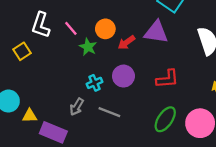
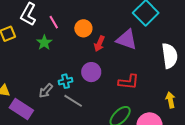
red arrow: (126, 42) -> (99, 44), turned -42
green star: (88, 47) -> (44, 43), moved
cyan cross: (94, 83) -> (66, 81), moved

